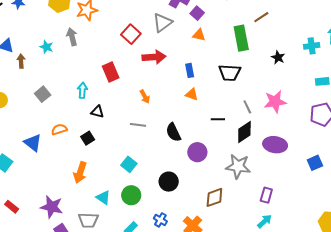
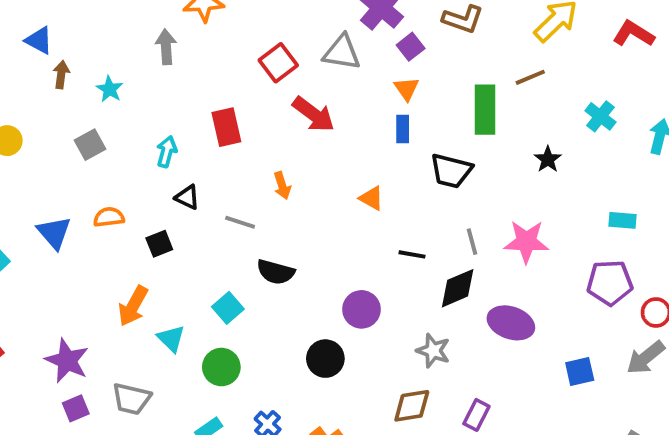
gray triangle: (162, 23) -> (342, 52), turned 35
orange triangle: (199, 35) -> (406, 89), turned 32
cyan cross: (312, 46) -> (600, 116), moved, turned 35
cyan star: (46, 47) -> (110, 89), moved
red arrow: (154, 57) -> (314, 114), turned 30
blue rectangle: (190, 70) -> (403, 129), moved
gray line: (138, 125) -> (240, 222), moved
black semicircle: (173, 132) -> (276, 272), moved, turned -60
gray star: (238, 166) -> (433, 351), size x0.7
black circle: (169, 182) -> (325, 359), moved
brown diamond: (214, 197) -> (412, 406), moved
cyan triangle: (103, 198) -> (171, 339), moved

